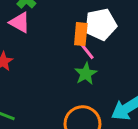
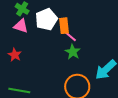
white pentagon: (101, 24) -> (46, 19), moved

